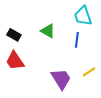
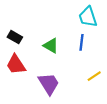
green triangle: (48, 31) -> (51, 46), moved
purple trapezoid: (61, 79) -> (49, 84), moved

